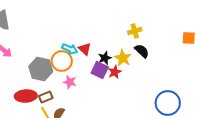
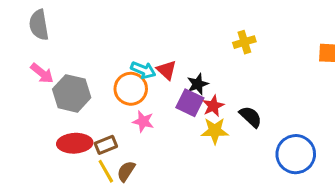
black semicircle: (142, 51) -> (251, 117), moved
yellow star: (123, 58) -> (215, 131), moved, turned -30
gray hexagon: (41, 69) -> (72, 93), moved

